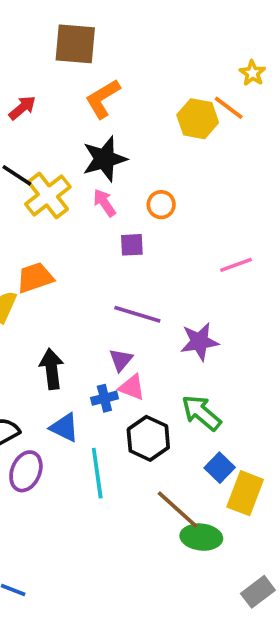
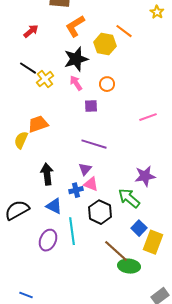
orange line: (229, 108) -> (124, 31), moved
yellow hexagon: (198, 119) -> (105, 44), moved
yellow cross: (48, 195) -> (45, 79), size x0.7
purple star: (199, 342) -> (145, 176), moved
purple ellipse: (26, 471) -> (48, 240), moved

